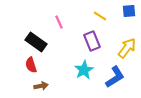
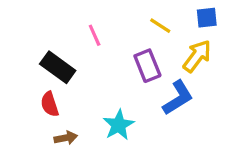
yellow arrow: (127, 48) -> (197, 56), moved
cyan star: (84, 70) -> (119, 125), moved
blue L-shape: (115, 77) -> (178, 98), moved

